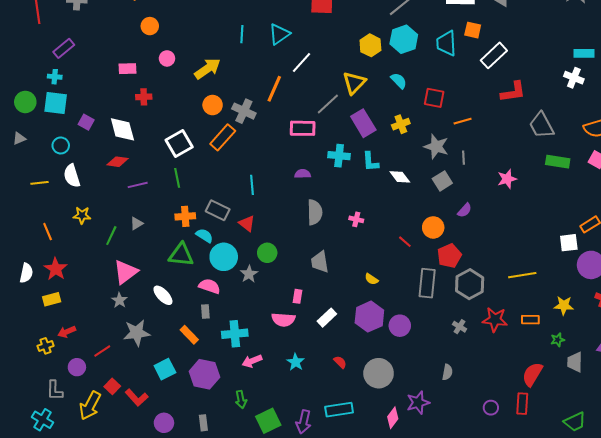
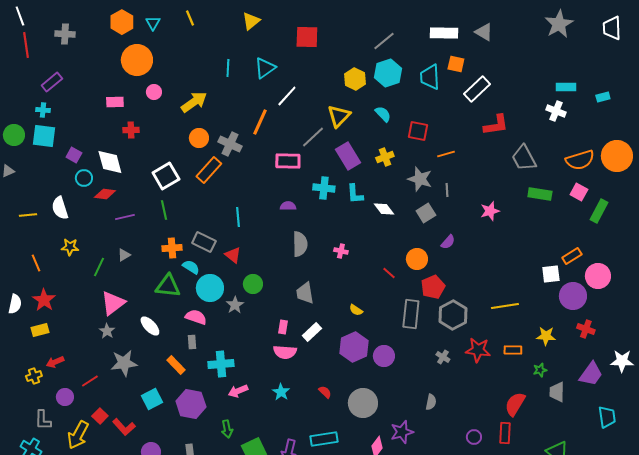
orange circle: (150, 26) -> (137, 60), size x1.8
cyan circle: (61, 145) -> (84, 178), moved
white rectangle: (327, 318) -> (312, 332), moved
pink semicircle: (283, 320) -> (285, 352), moved

